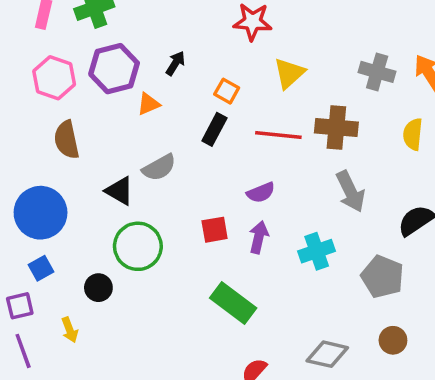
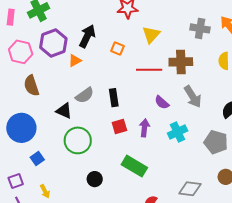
black arrow: (175, 63) -> (87, 36), size x1.6
black rectangle: (214, 129) -> (114, 98), moved, turned -30
purple semicircle: (261, 193) -> (162, 102), moved, turned 70
blue square: (41, 268) -> (37, 158), moved
black circle: (98, 288) -> (95, 179), moved

